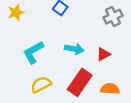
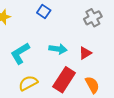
orange semicircle: (110, 89) -> (92, 85), turned 60

